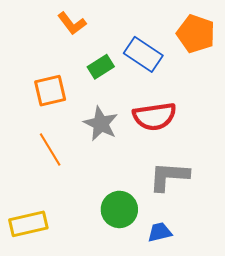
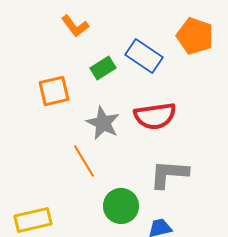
orange line: (50, 150) -> (84, 161), moved

